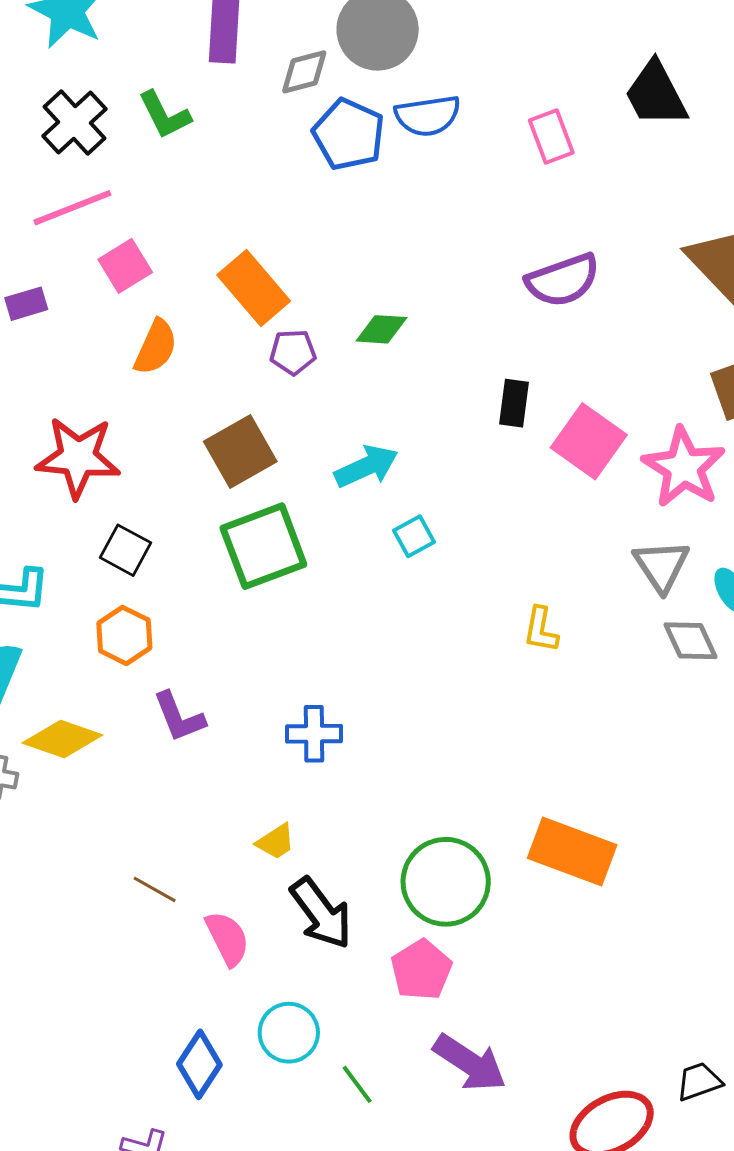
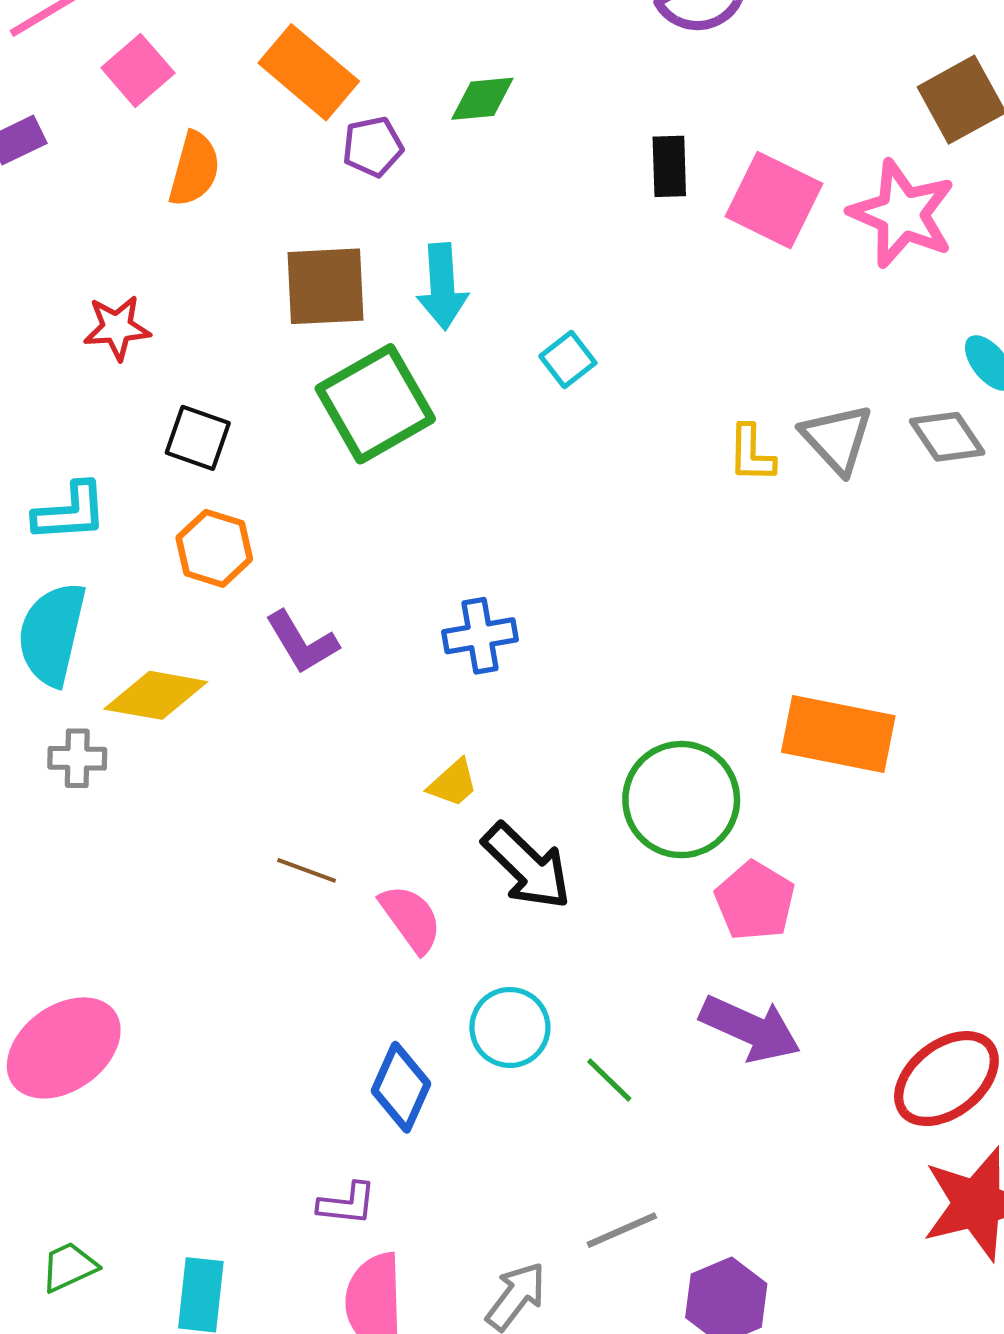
brown square: (240, 452) -> (326, 286), turned 36
red star: (78, 457) -> (117, 328), size x0.6
cyan arrow: (366, 466) -> (442, 286), moved, turned 120
gray triangle: (661, 566) -> (837, 439), moved
pink pentagon: (421, 970) -> (755, 901), moved

